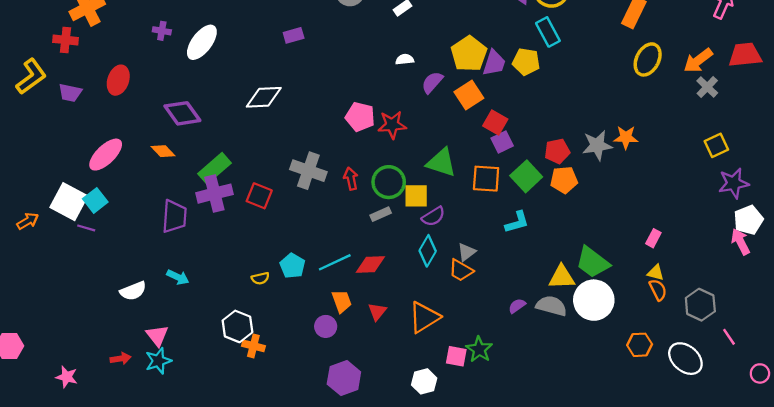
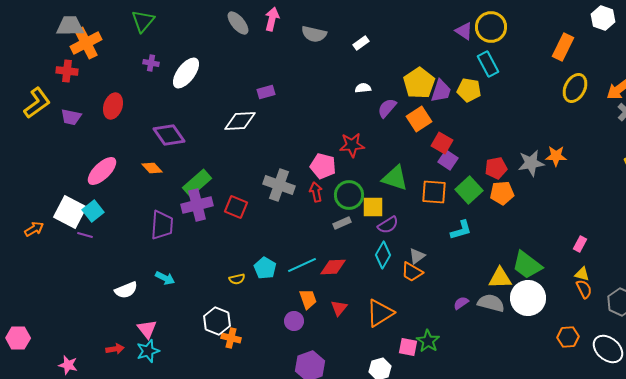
purple rectangle: (294, 35) -> (266, 92), moved
pink pentagon: (360, 117) -> (323, 166), moved
purple square: (502, 142) -> (448, 160), turned -30

